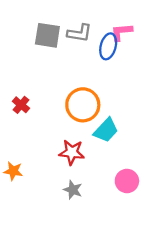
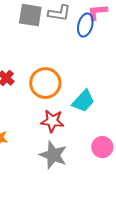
orange circle: (83, 105) -> (45, 83), moved
gray star: (73, 190) -> (53, 155), size x1.6

